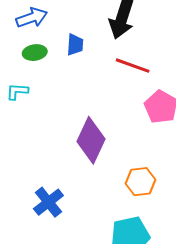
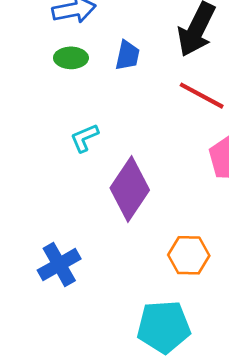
cyan L-shape: (17, 91) -> (84, 138), moved, turned -35

